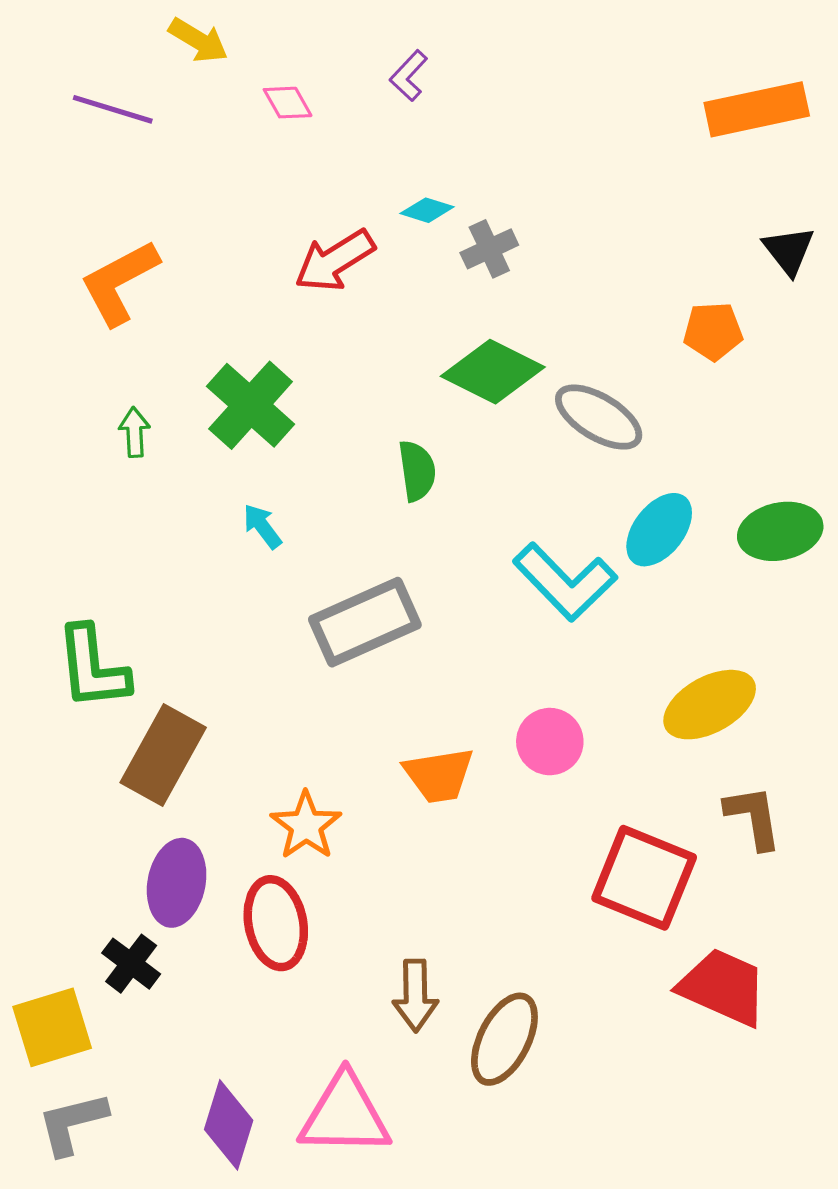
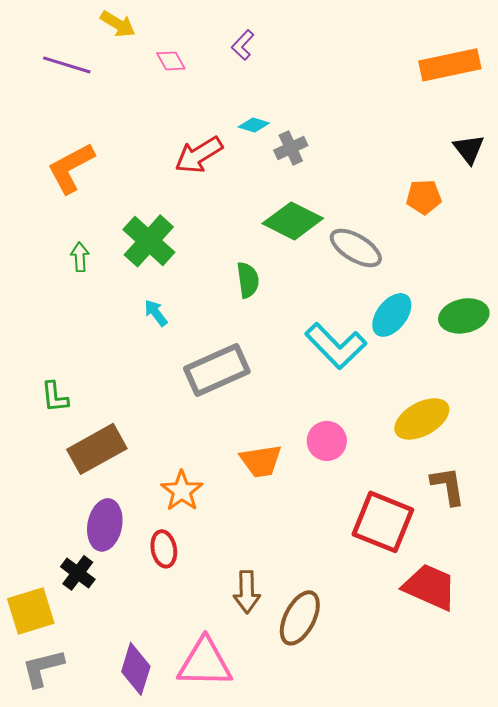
green L-shape: (92, 668) -> (55, 397), size x0.6
brown rectangle: (163, 755) -> (97, 449), turned 32
red ellipse: (276, 923) -> (164, 549), size x0.7

